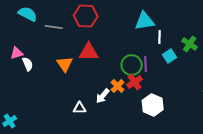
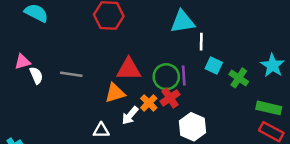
gray line: (54, 27) -> (71, 74), moved
green cross: (190, 44) -> (239, 78), moved
red triangle: (89, 52) -> (129, 69), moved
cyan square: (170, 56) -> (214, 65), turned -32
orange triangle: (65, 64) -> (115, 93), moved, turned 48

